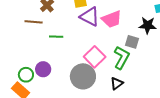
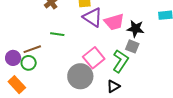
brown line: (34, 22) -> (32, 49), moved, turned -30
black star: (148, 25) -> (136, 29), moved
purple circle: (43, 69) -> (13, 58), moved
green circle: (26, 75) -> (29, 63), moved

